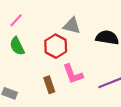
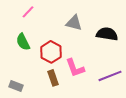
pink line: (16, 20) -> (28, 12), moved
red hexagon: (56, 46) -> (51, 52), moved

